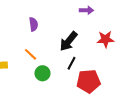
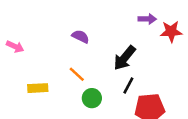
purple semicircle: (33, 24) -> (81, 36), turned -56
red star: (105, 39) -> (171, 31), moved

